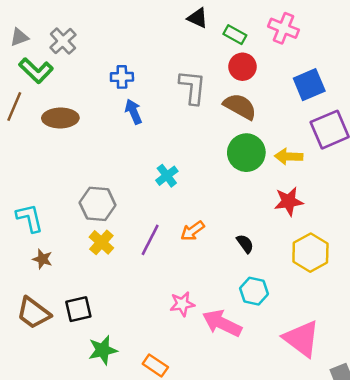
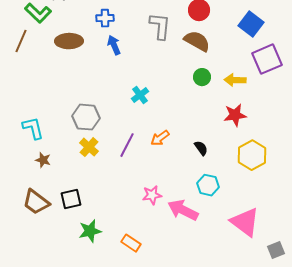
blue square: (309, 85) -> (251, 24), turned -30
brown ellipse: (60, 118) -> (69, 41), moved
green circle: (246, 153) -> (202, 77), size x0.6

